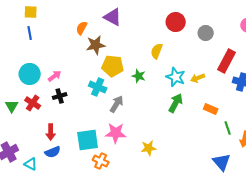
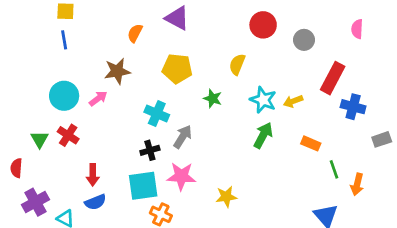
brown star: (96, 45) -> (117, 71), moved
yellow pentagon: (113, 66) -> (177, 68), moved
black cross: (60, 96) -> (150, 150), moved

